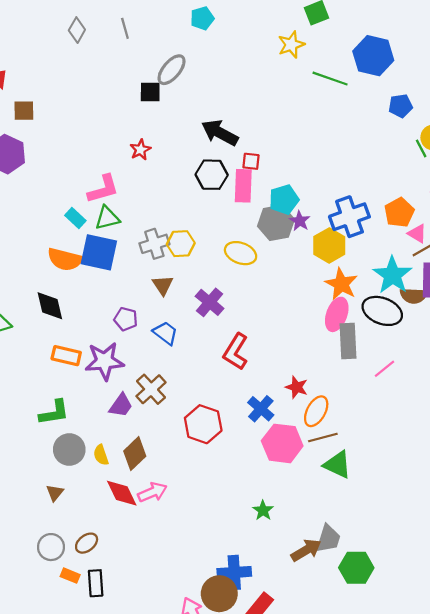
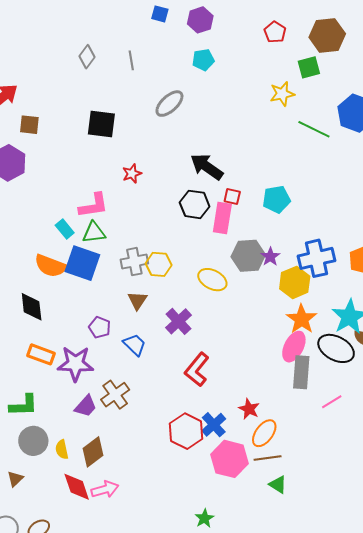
black square: (150, 92) -> (101, 124), moved, size x1.4
cyan pentagon: (284, 200) -> (276, 199), moved
red hexagon: (203, 424) -> (186, 431), moved
green triangle: (337, 465) -> (278, 485), size x0.7

